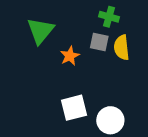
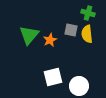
green cross: (109, 17) -> (88, 13), moved
green triangle: (40, 31) -> (29, 35), moved

